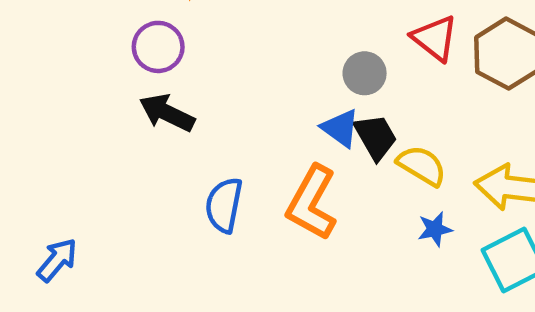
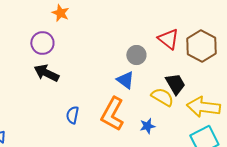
black trapezoid: (376, 137) -> (175, 84), moved
blue semicircle: (224, 205) -> (72, 115), size x0.7
blue star: (435, 229) -> (147, 126), moved

